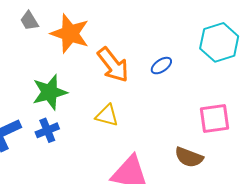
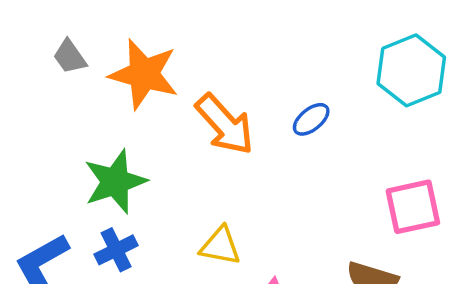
yellow triangle: (107, 115) -> (220, 246), moved

